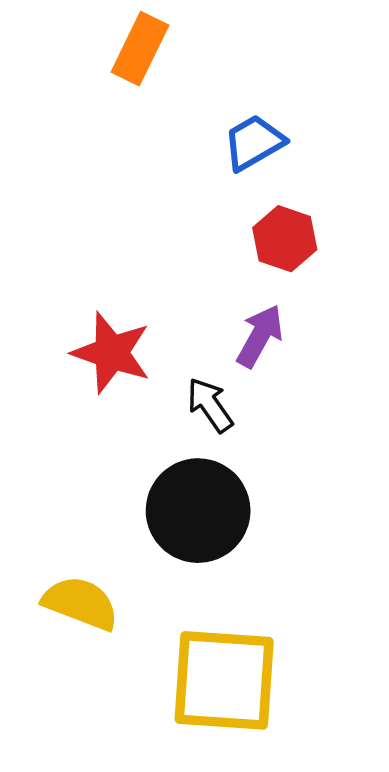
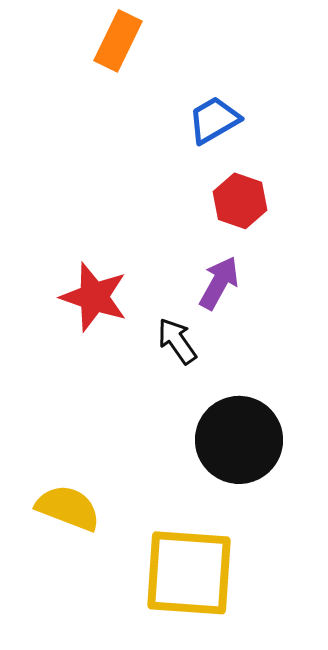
black circle: (198, 511) -> (239, 440), moved

